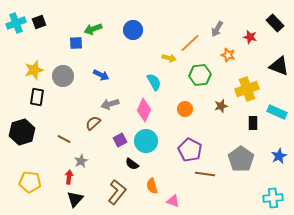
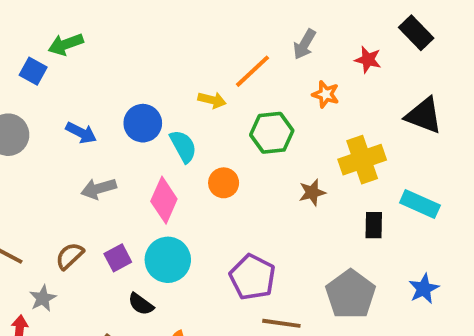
blue circle: (133, 30) -> (143, 123), moved
blue square: (76, 43) -> (33, 71), turned 32
orange circle: (185, 109) -> (224, 183), moved
brown semicircle: (93, 123) -> (70, 256), moved

